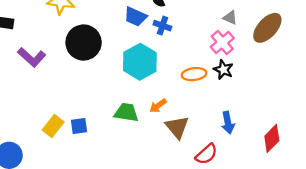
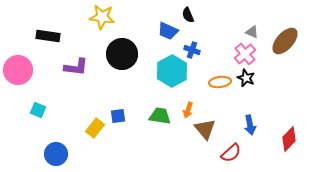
blue cross: (162, 26) -> (192, 50), moved
purple L-shape: (32, 57) -> (76, 67), turned -35
orange arrow: (158, 106) -> (188, 110), turned -35
blue square: (79, 126) -> (118, 116), moved

